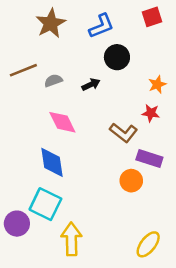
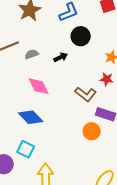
blue diamond: (52, 162) -> (31, 117), turned -35
cyan square: (45, 204) -> (26, 149), size x0.7

